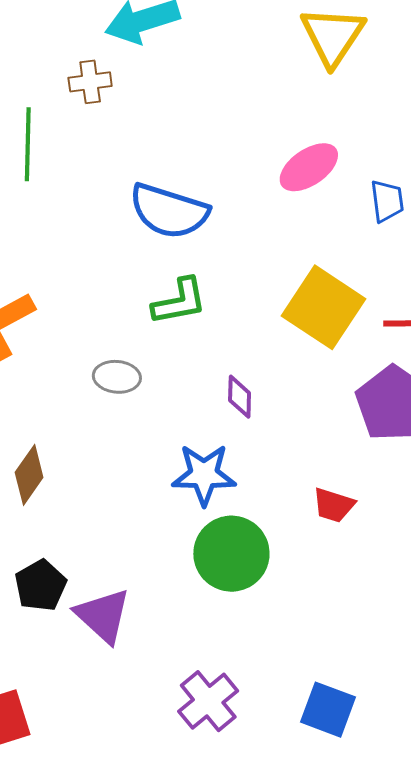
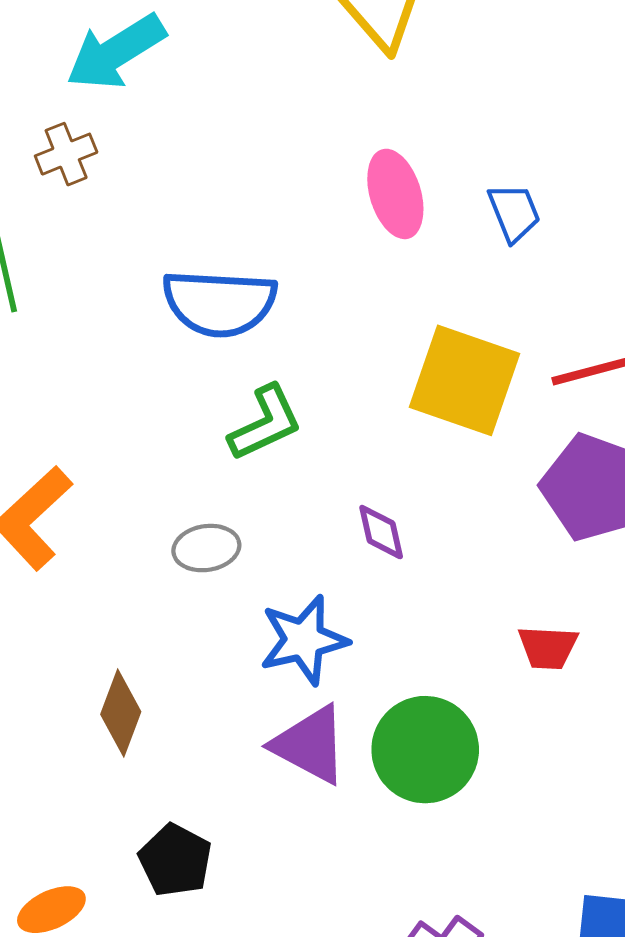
pink ellipse: (309, 167) -> (395, 194), turned -58
blue star: (204, 475) -> (304, 640), moved
purple triangle: (103, 616) -> (310, 745), moved

